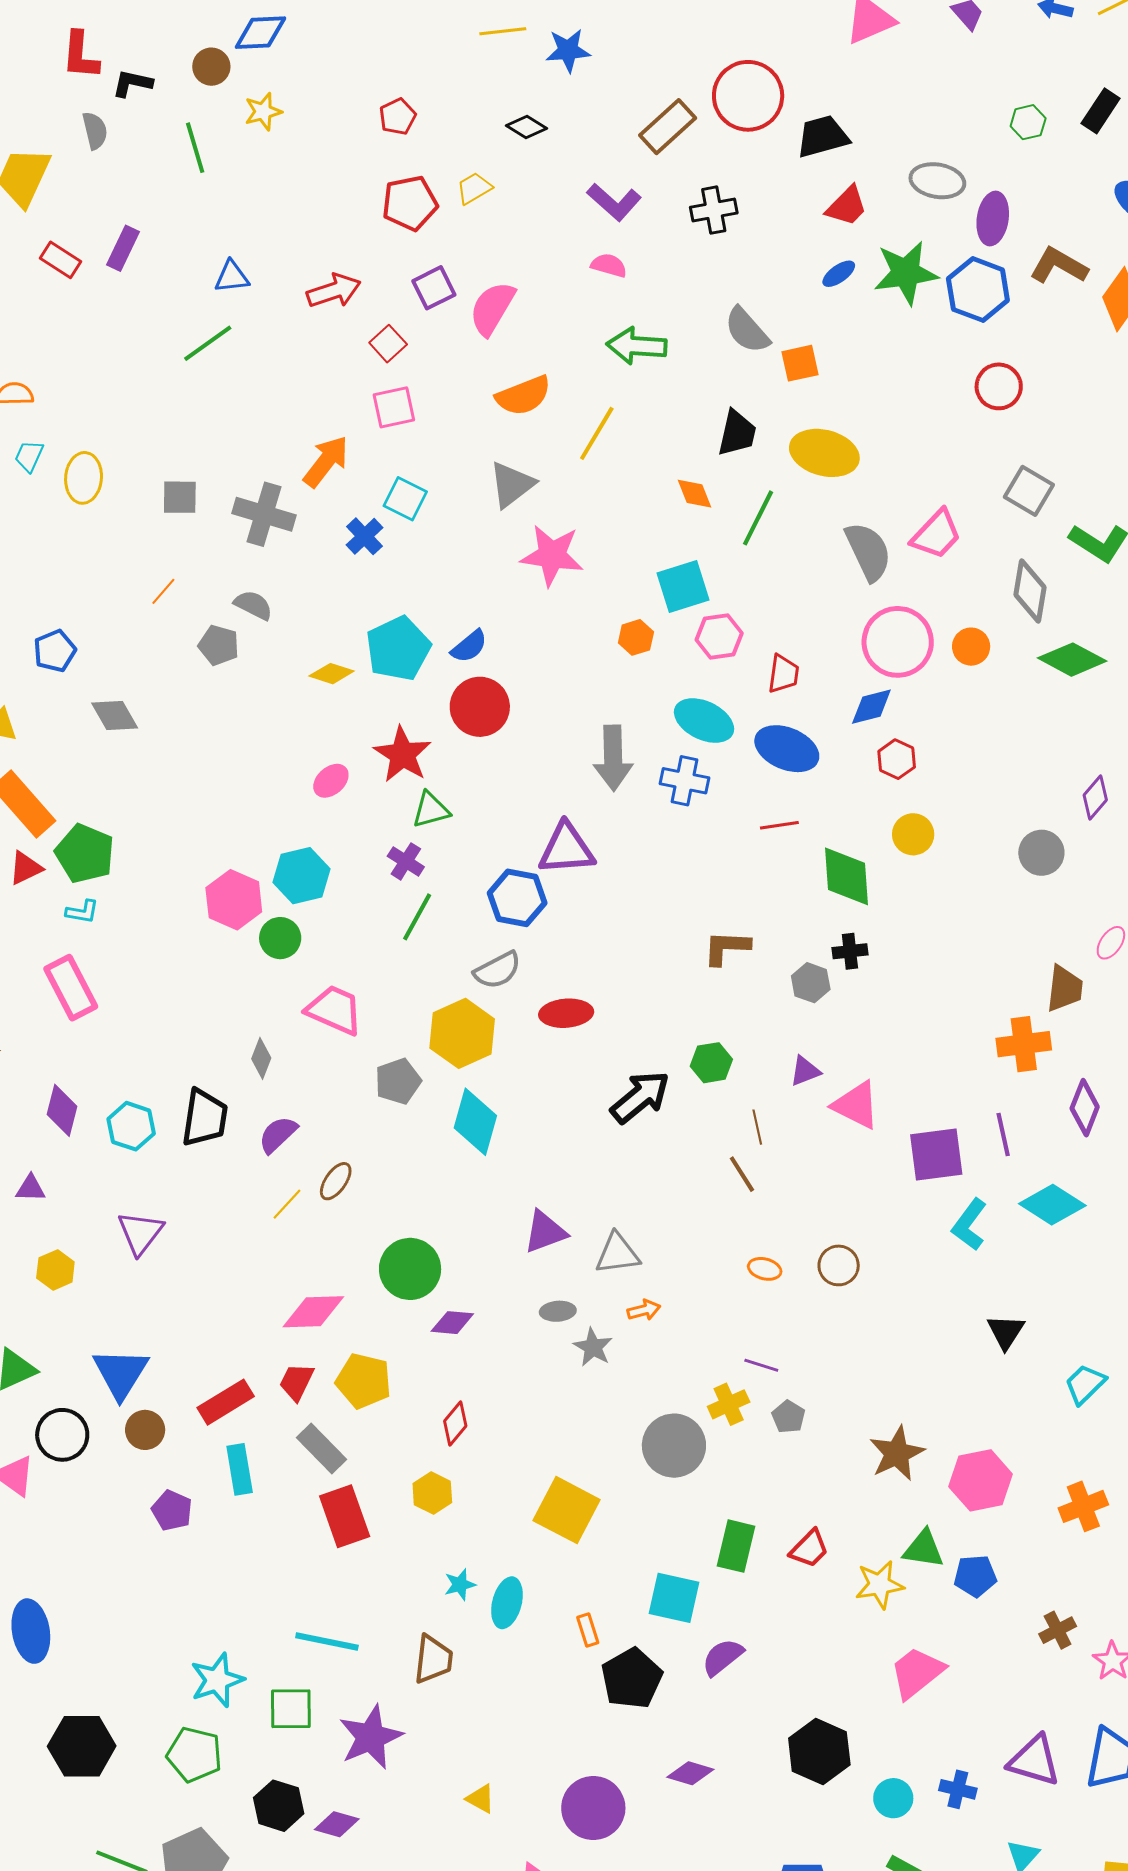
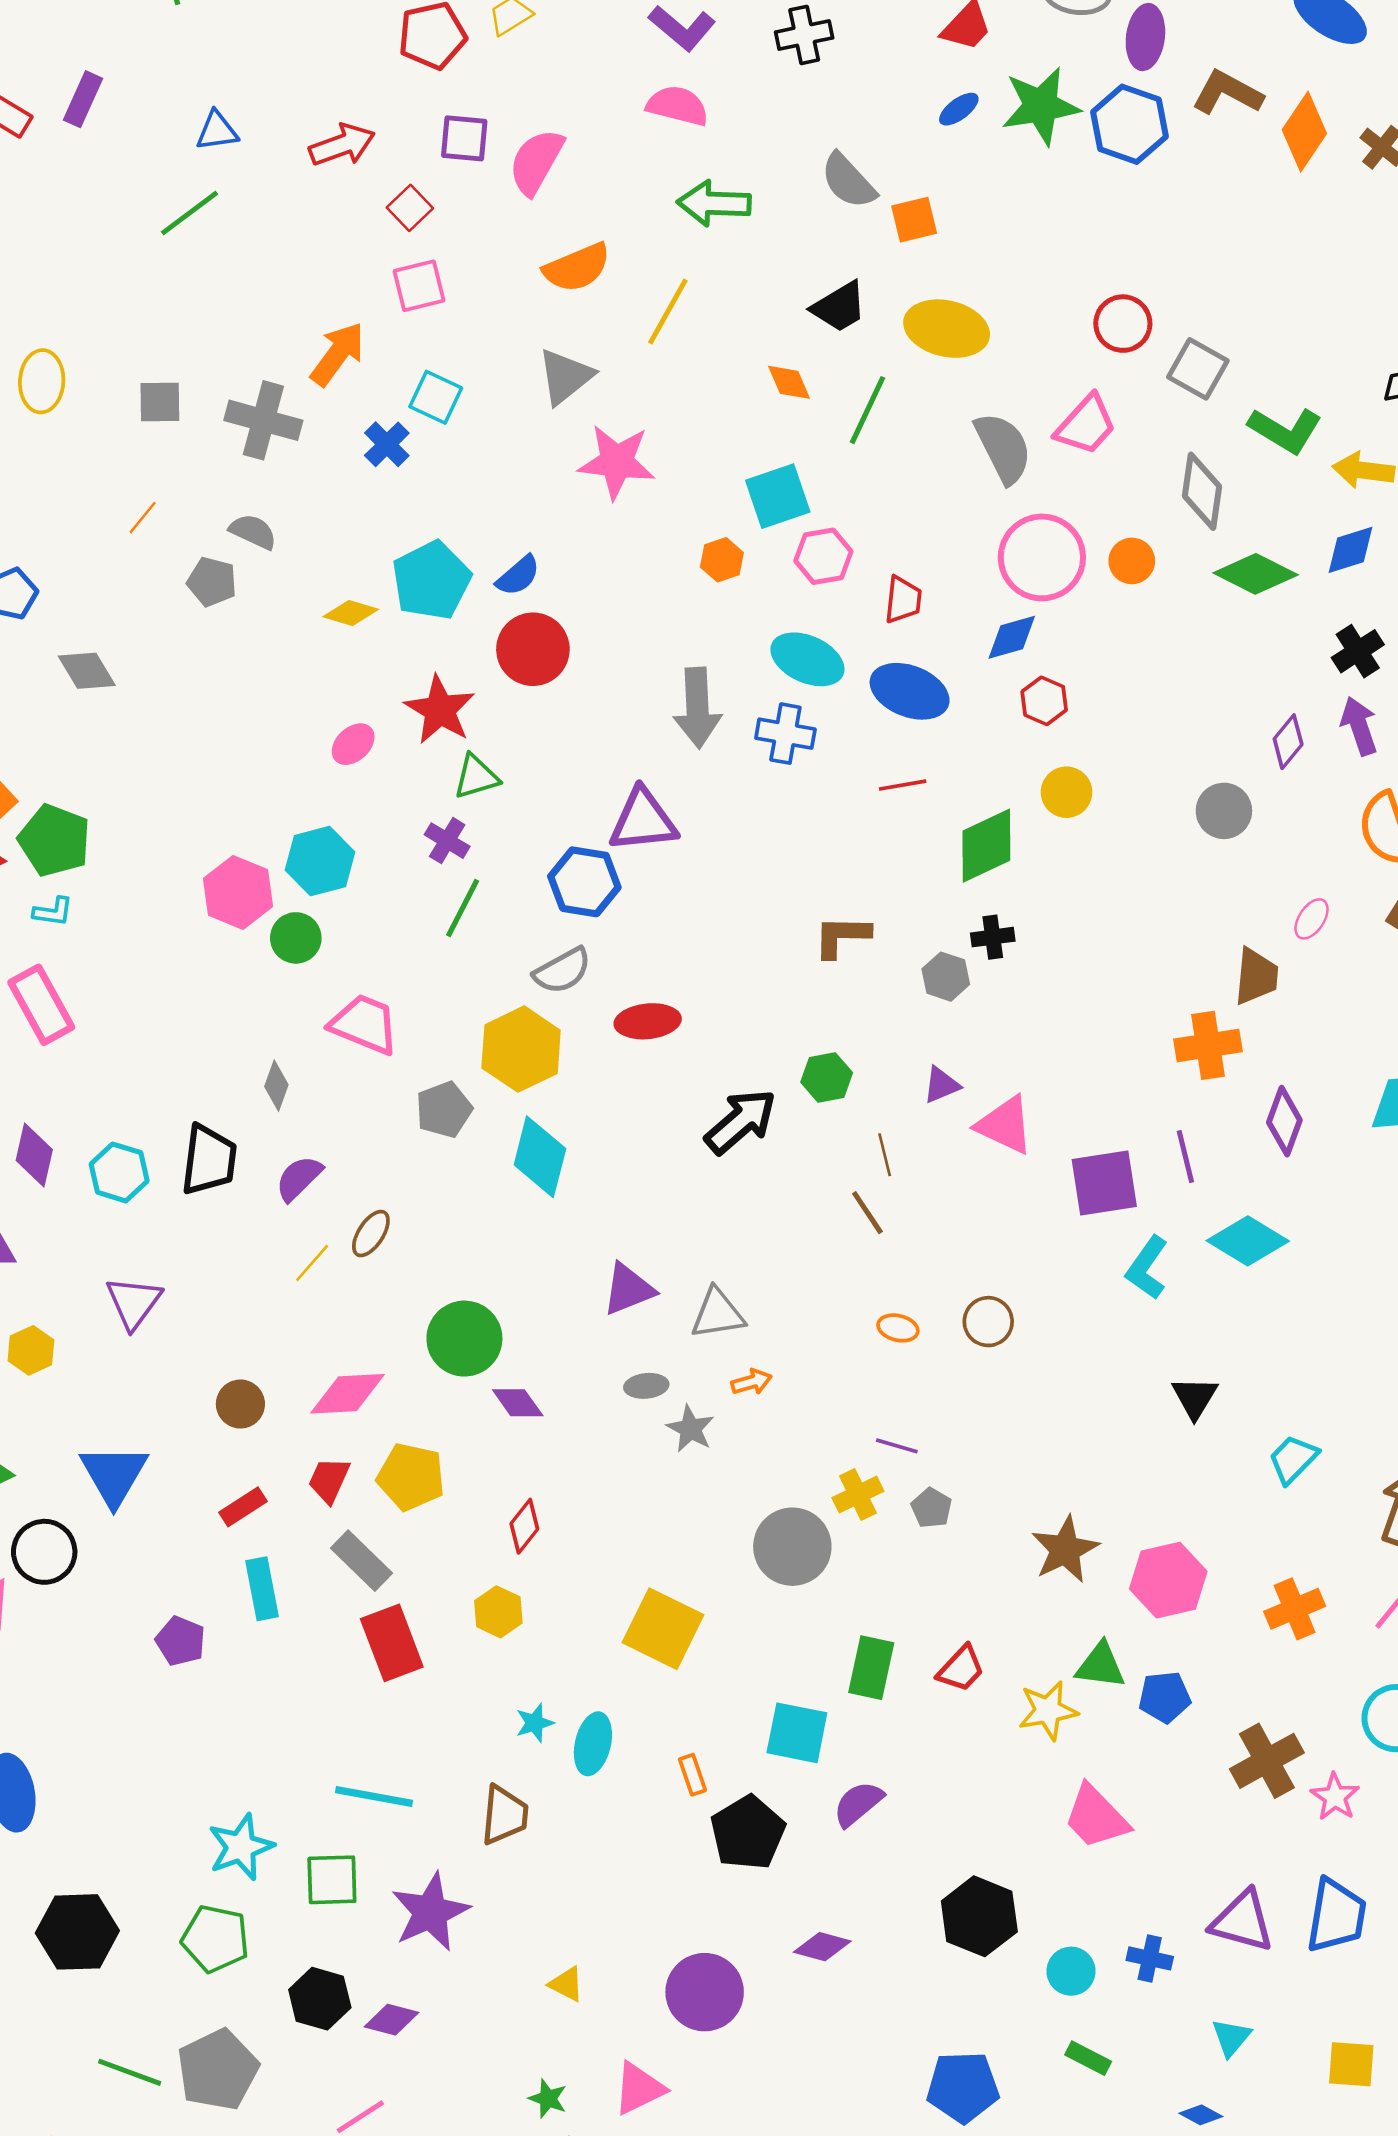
pink semicircle: (609, 265) -> (678, 106), size x1.4
purple square: (434, 288) -> (464, 138), turned 33
red circle: (999, 386) -> (1123, 324), moved
black trapezoid: (737, 433) -> (839, 307), turned 48
green diamond: (846, 876) -> (986, 846), turned 70
purple diamond: (452, 1323) -> (518, 1403), turned 51
red rectangle: (226, 1402) -> (243, 1507), size x0.7
brown circle: (145, 1430) -> (240, 1404), moved
brown cross: (1058, 1630) -> (1267, 1761), size x1.6
pink trapezoid: (917, 1673) -> (1096, 1817), turned -94

